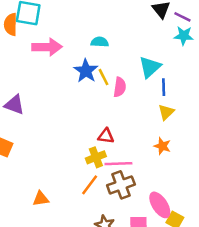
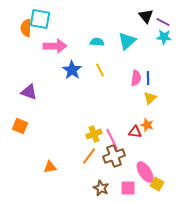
cyan triangle: (150, 67) -> (127, 41), moved
blue star: (86, 71) -> (72, 70), moved
pink semicircle: (120, 87) -> (136, 78), moved
red triangle: (106, 136) -> (135, 132), moved
pink line: (118, 164) -> (112, 139), turned 65

